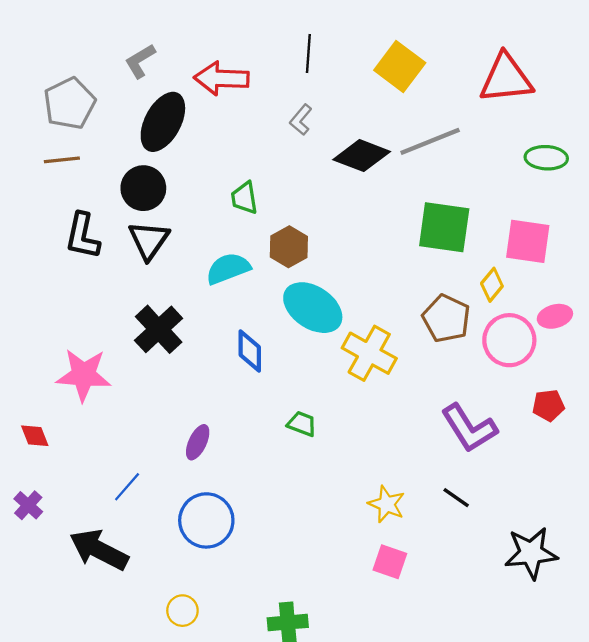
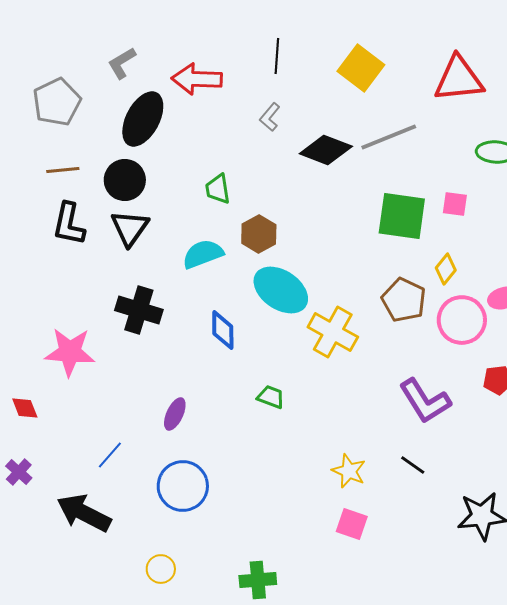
brown line: (62, 160) -> (63, 170), moved
pink square: (528, 241) -> (455, 204), moved, size x0.6
black cross: (159, 329) -> (139, 310), turned -30

